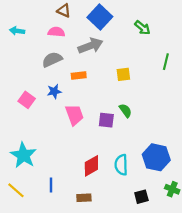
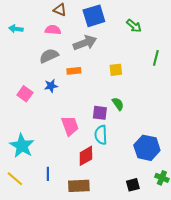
blue square: (100, 17) -> (94, 16), turned 30
pink trapezoid: (74, 115) -> (70, 126), moved
cyan semicircle: (121, 165) -> (101, 135), moved
brown rectangle: (84, 198) -> (79, 186), size x1.5

